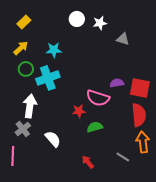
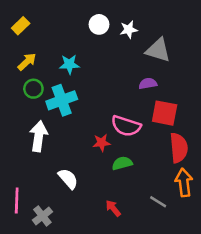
yellow rectangle: (24, 22) -> (21, 26), moved
gray triangle: (123, 39) -> (158, 50), size x1.5
purple semicircle: (117, 83) -> (148, 84), moved
red square: (140, 88) -> (165, 113), moved
gray cross: (23, 129) -> (42, 216), moved

